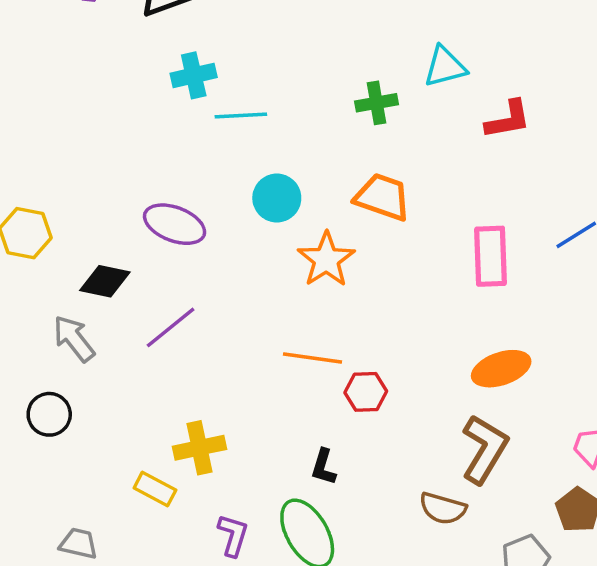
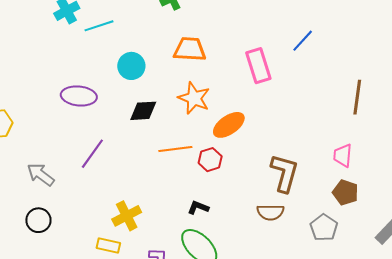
orange star: (326, 260) -> (194, 98), moved
black diamond: (105, 281) -> (143, 111), moved
orange ellipse: (501, 369) -> (229, 125), moved
black L-shape: (324, 467) -> (198, 208), turned 110

